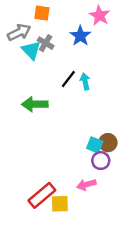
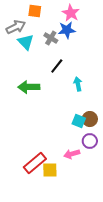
pink star: (100, 15) -> (71, 13), moved
blue star: (80, 36) -> (67, 30), turned 30
gray cross: (46, 43) -> (51, 38), moved
cyan arrow: (85, 81) -> (78, 84), moved
purple circle: (101, 161) -> (90, 141), moved

